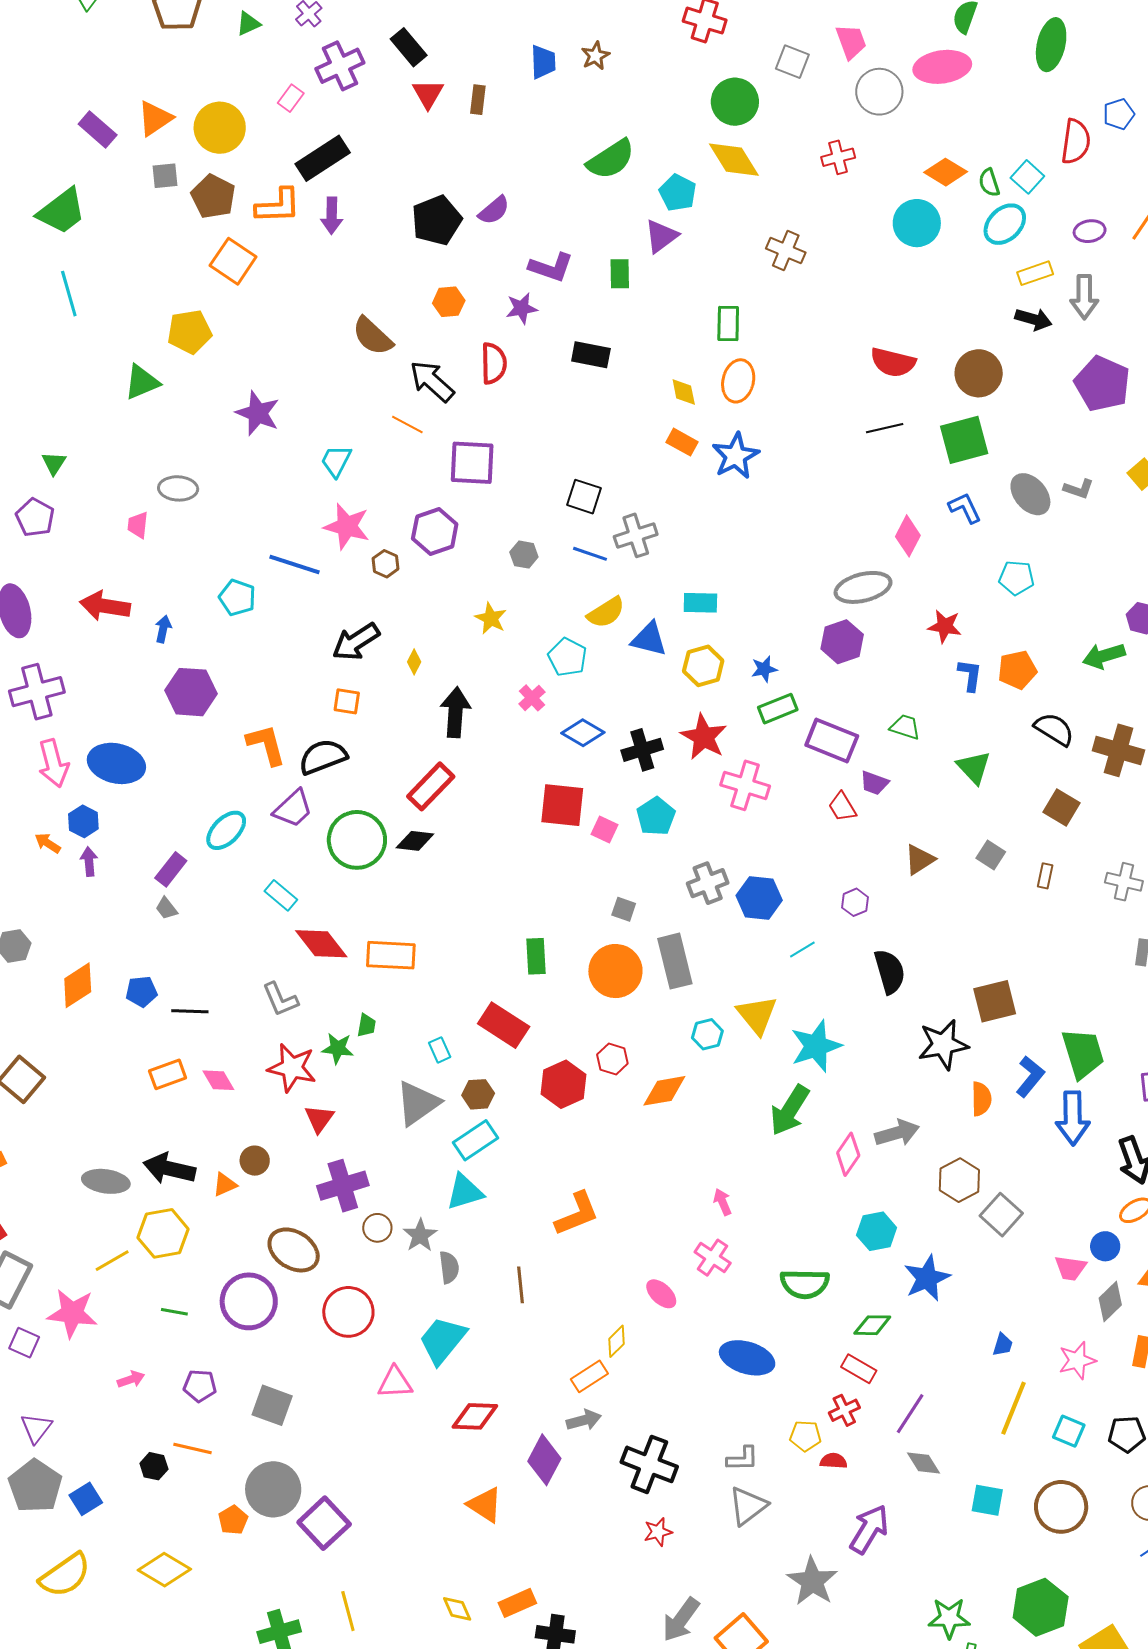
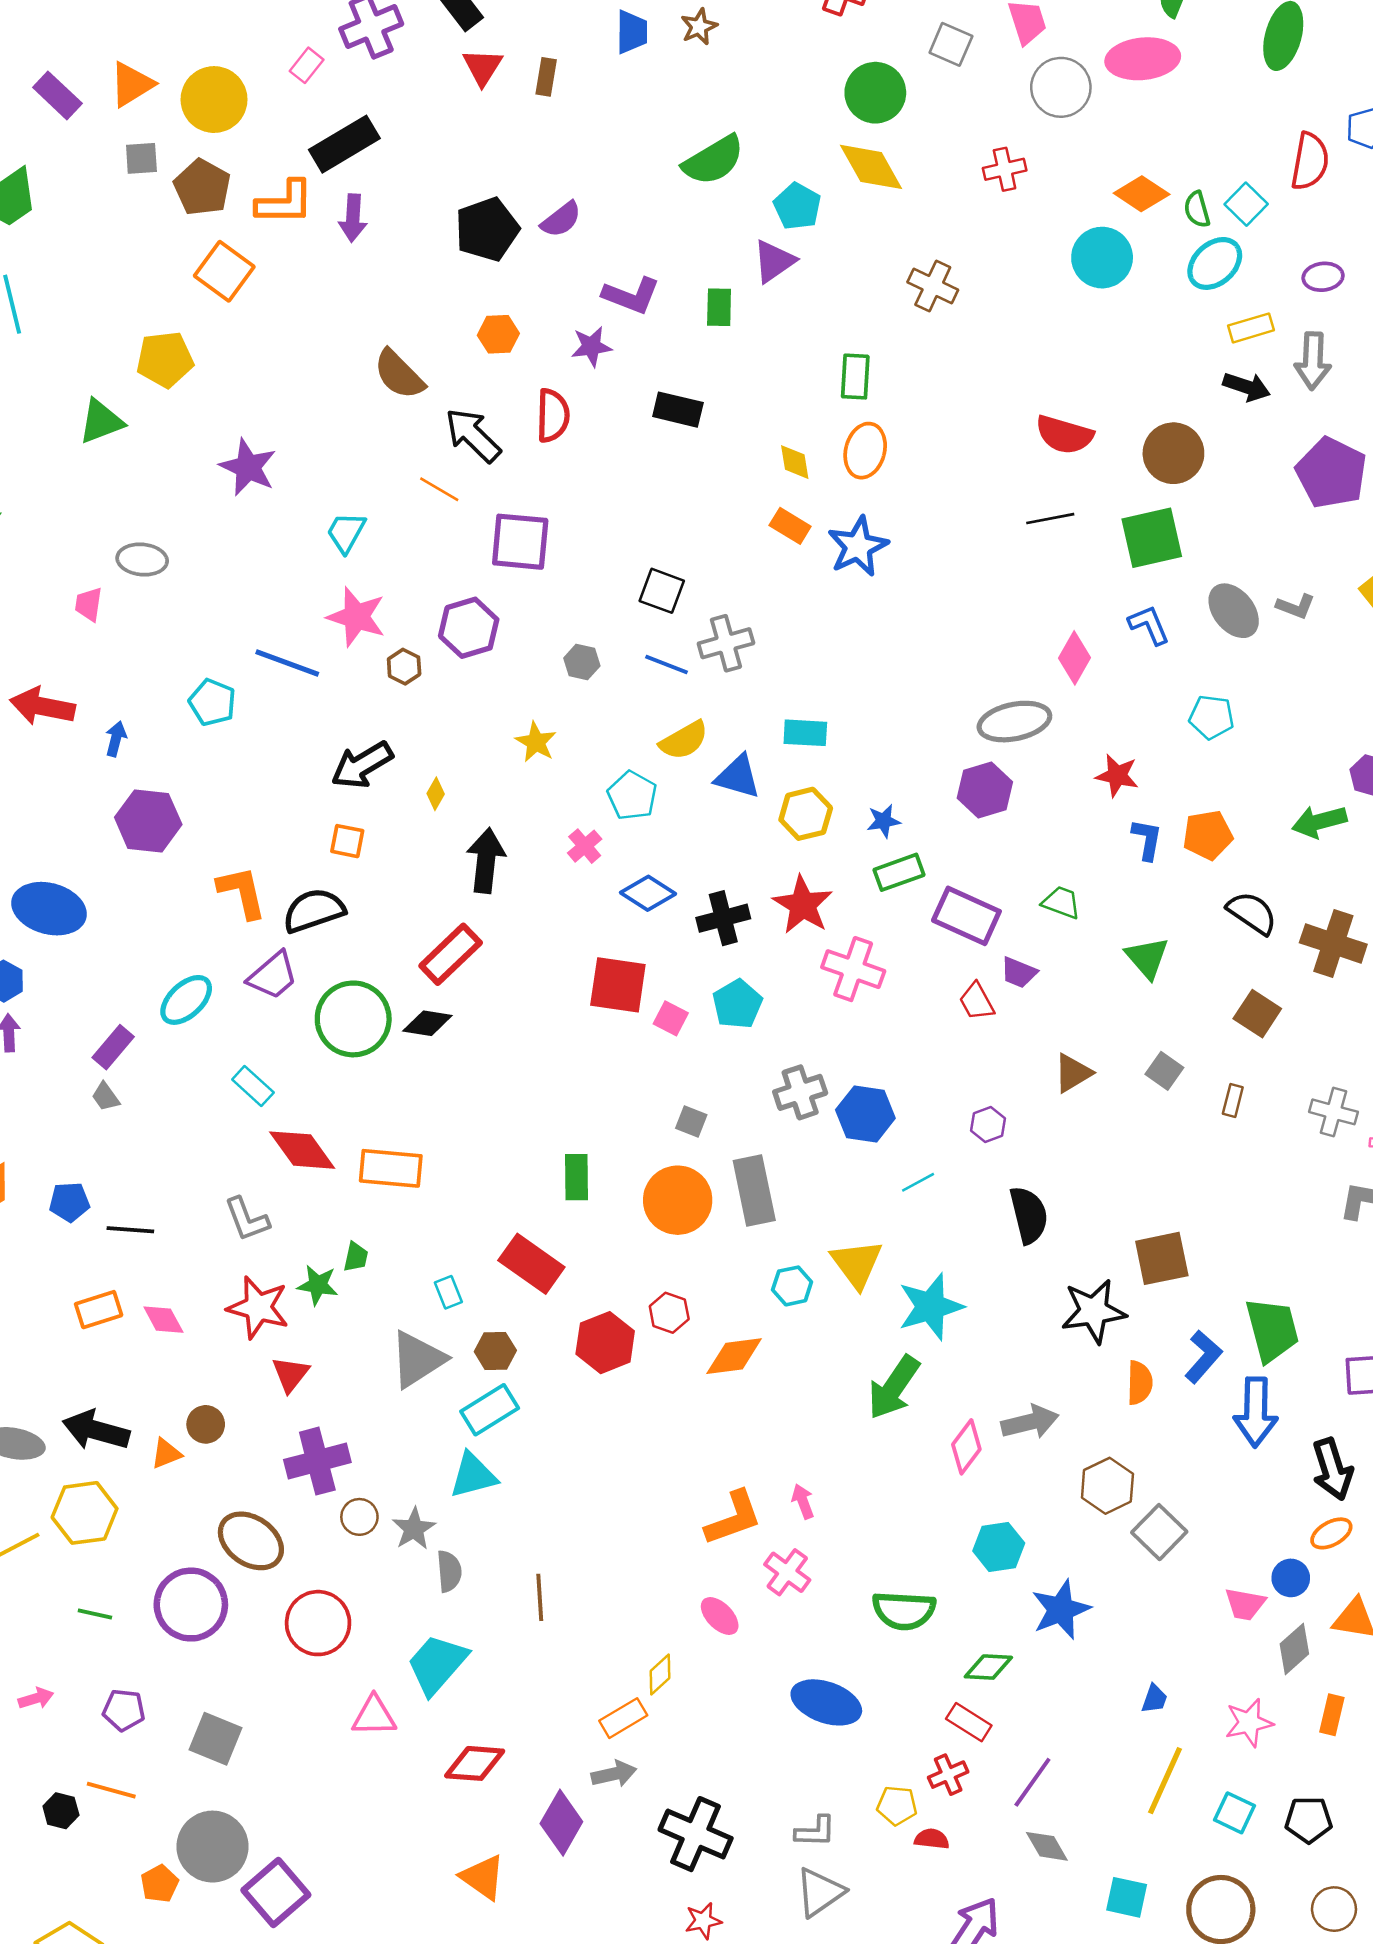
orange L-shape: (577, 1214) -> (733, 1518), moved

